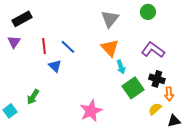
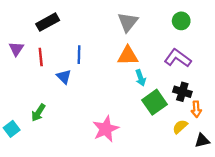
green circle: (148, 12) -> (181, 21), moved
black rectangle: (22, 19) -> (48, 22), moved
red line: (44, 46) -> (41, 57), moved
blue line: (68, 47) -> (79, 55), turned 49
orange triangle: (110, 48) -> (128, 56), turned -48

